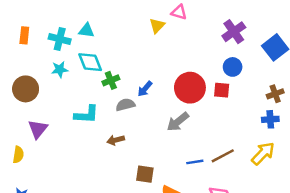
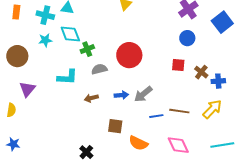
red circle: (190, 88) -> (129, 55), moved
blue arrow: (145, 89) -> (121, 95), moved, turned -136
red square: (222, 90) -> (178, 65), moved
brown cross: (275, 94) -> (201, 72), moved, turned -32
gray arrow: (178, 122) -> (143, 94), moved
brown line: (223, 156) -> (179, 111), turned 36

